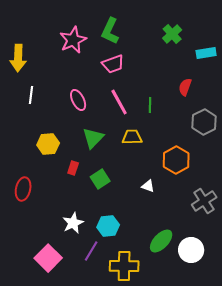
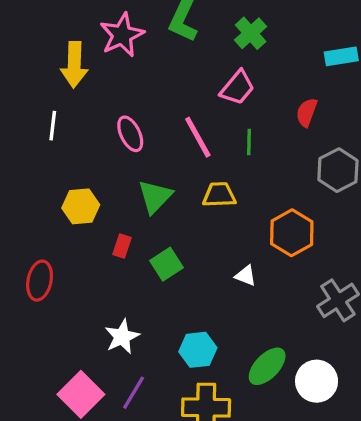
green cross: (172, 34) -> (251, 33), moved
yellow arrow: (18, 58) -> (74, 65), moved
pink trapezoid: (113, 64) -> (237, 88), moved, turned -30
cyan hexagon: (108, 226) -> (198, 350), moved
purple line: (91, 251) -> (134, 393), moved

